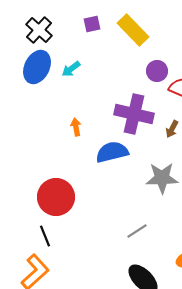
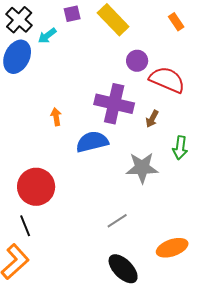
cyan arrow: (71, 69) -> (47, 36), moved

